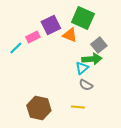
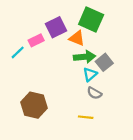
gray square: (99, 45) -> (104, 62), moved
green arrow: (92, 59) -> (84, 57), moved
brown hexagon: (39, 108) -> (34, 105), moved

